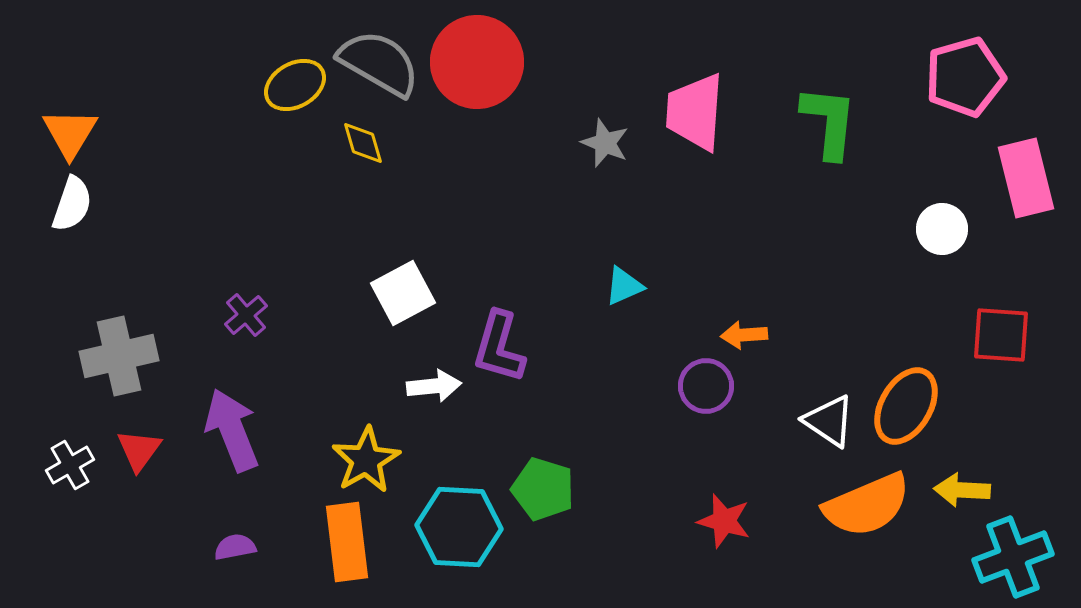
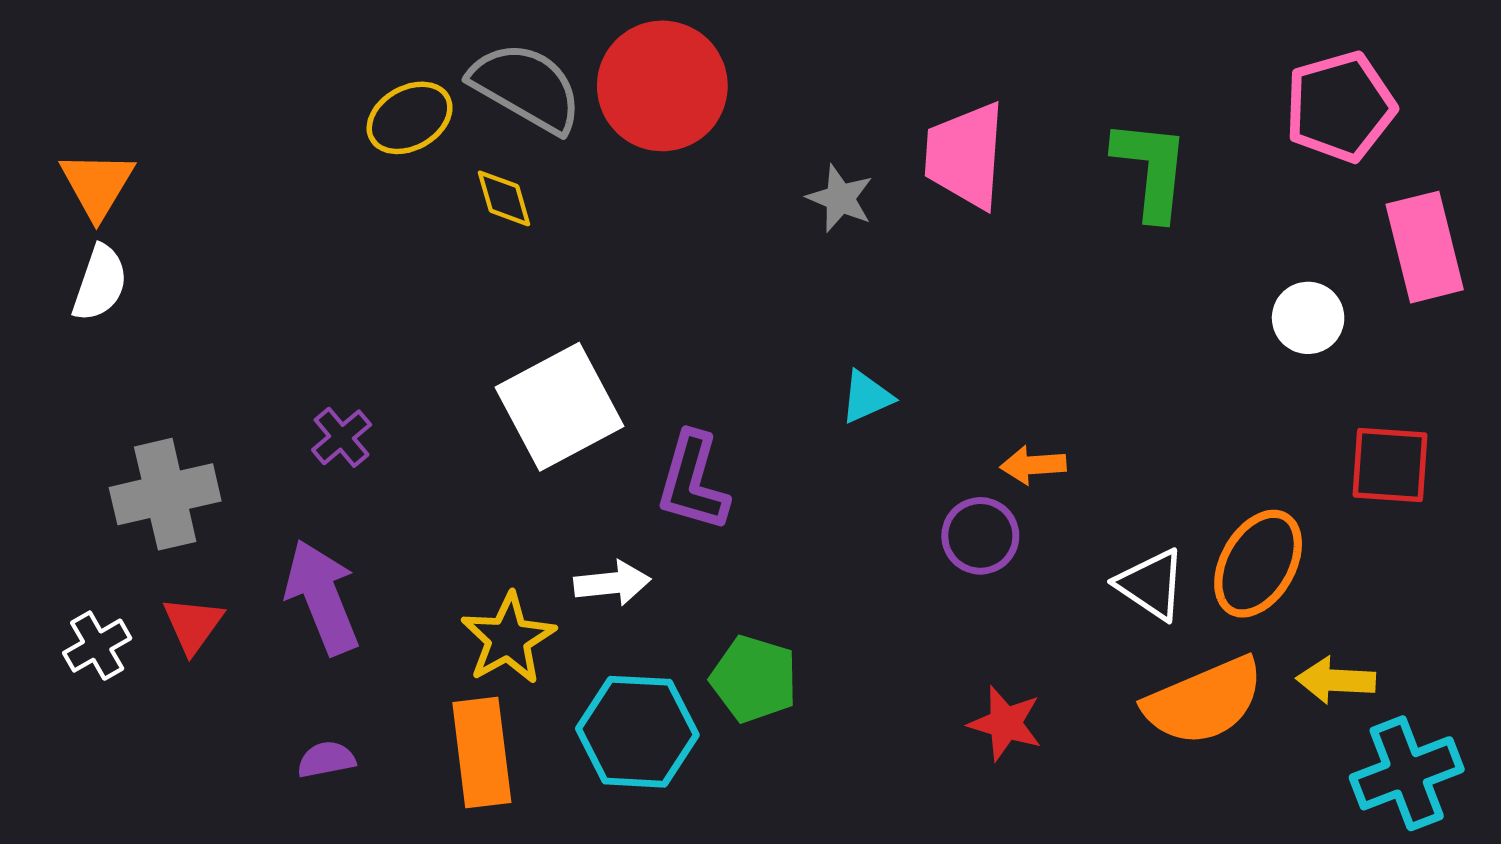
white square: (403, 293) -> (560, 407), size x1.4
white arrow: (434, 386) -> (612, 583), moved

